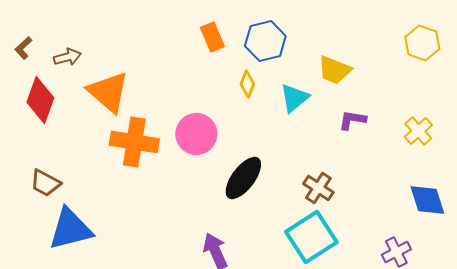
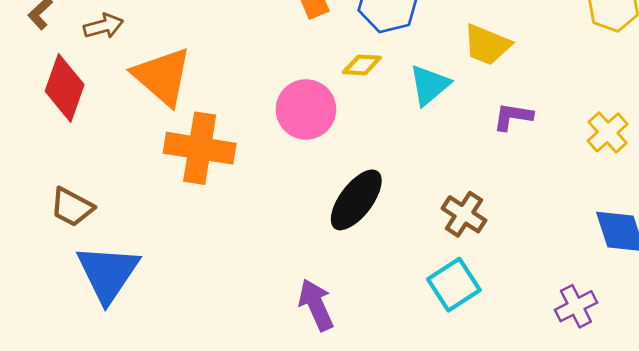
yellow diamond: (247, 84) -> (362, 65), turned 72
pink circle: (196, 134) -> (306, 109), moved
blue triangle: (70, 229) -> (108, 273), turned -42
cyan square: (311, 237) -> (454, 285), size x0.7

